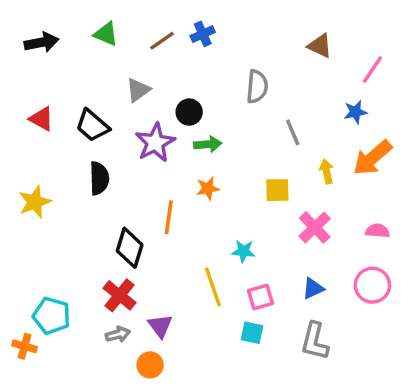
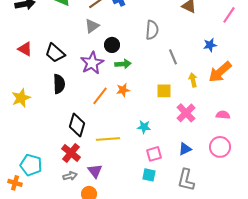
pink line: (372, 70) -> (229, 15), moved
gray triangle: (138, 90) -> (92, 26), moved
orange line: (169, 217) -> (100, 96), moved, turned 30
yellow line: (213, 287) -> (108, 139), moved, turned -75

